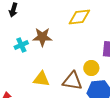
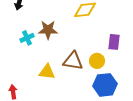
brown triangle: (72, 81) -> (73, 61), moved

